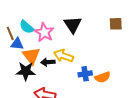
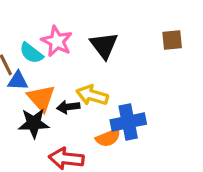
pink star: (44, 32) -> (57, 41), moved
blue cross: (85, 74) -> (128, 122), size x1.5
orange semicircle: (103, 77) -> (108, 138), moved

